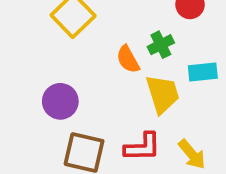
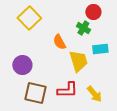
green cross: (161, 45) -> (83, 28), moved, turned -32

